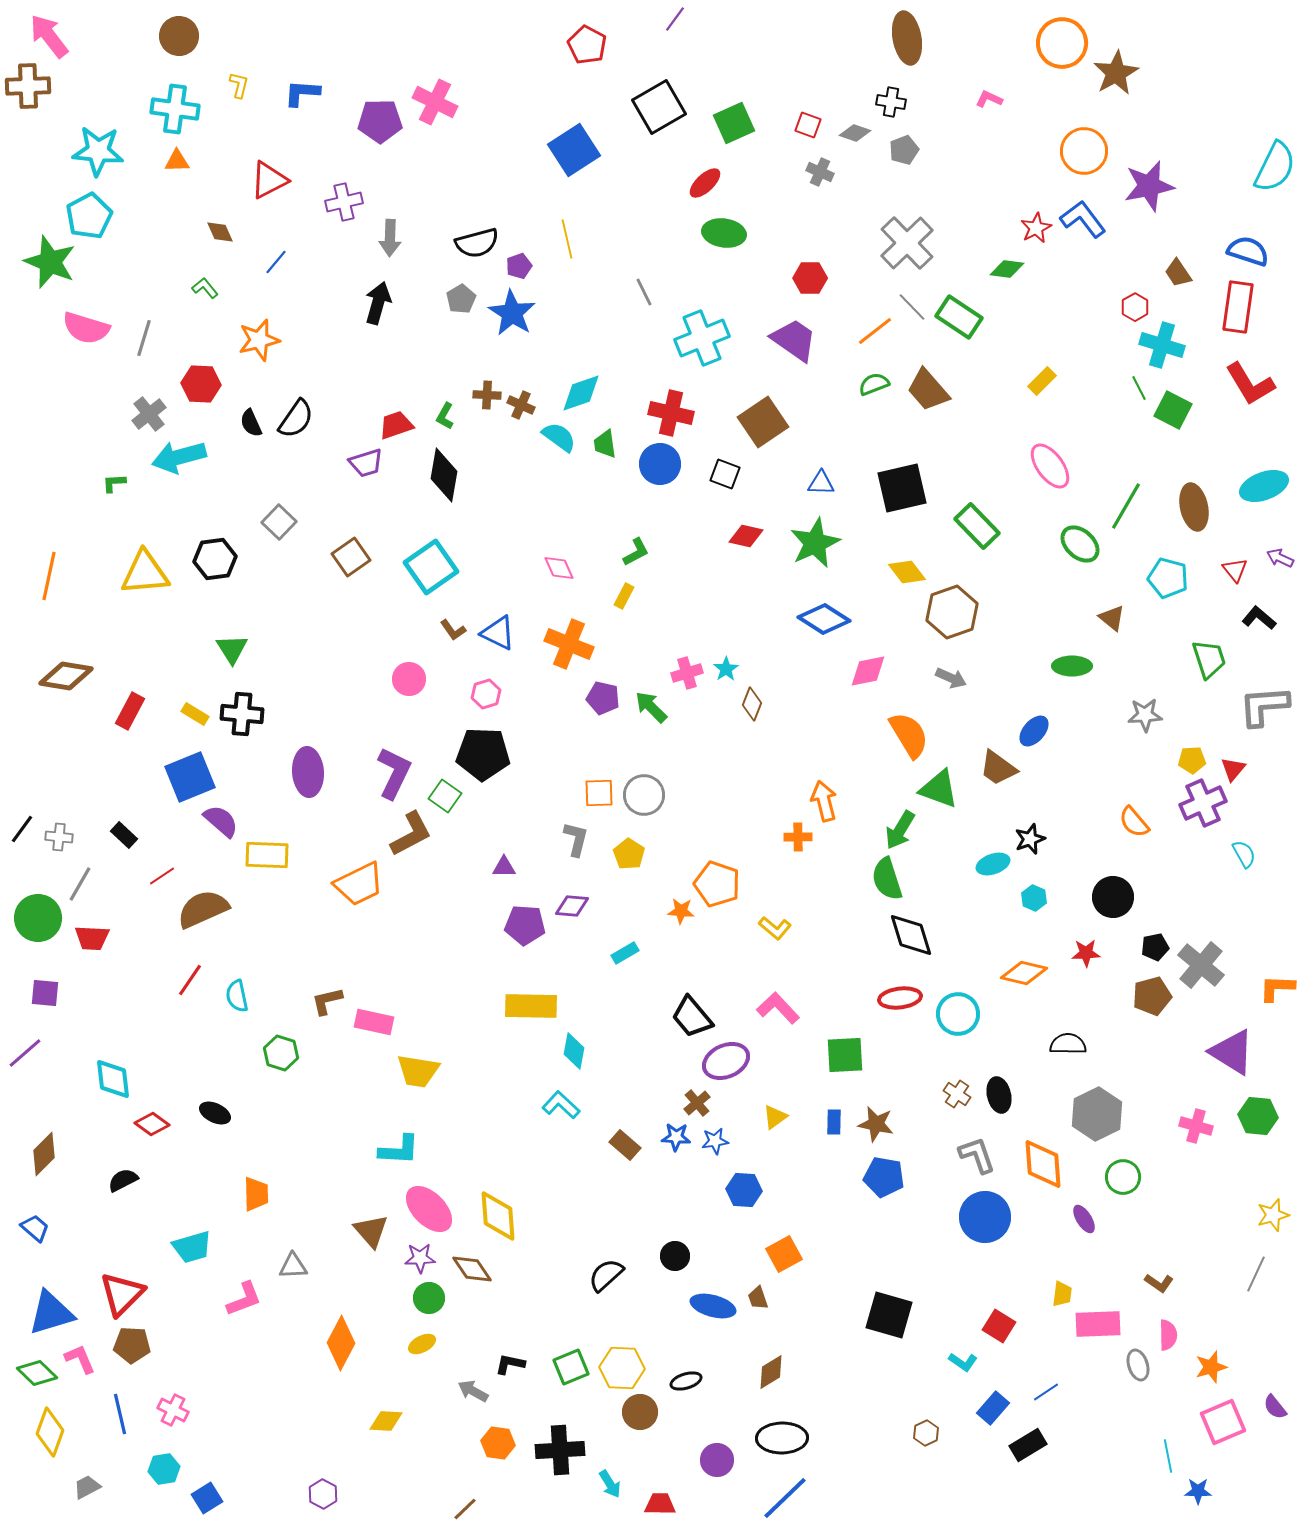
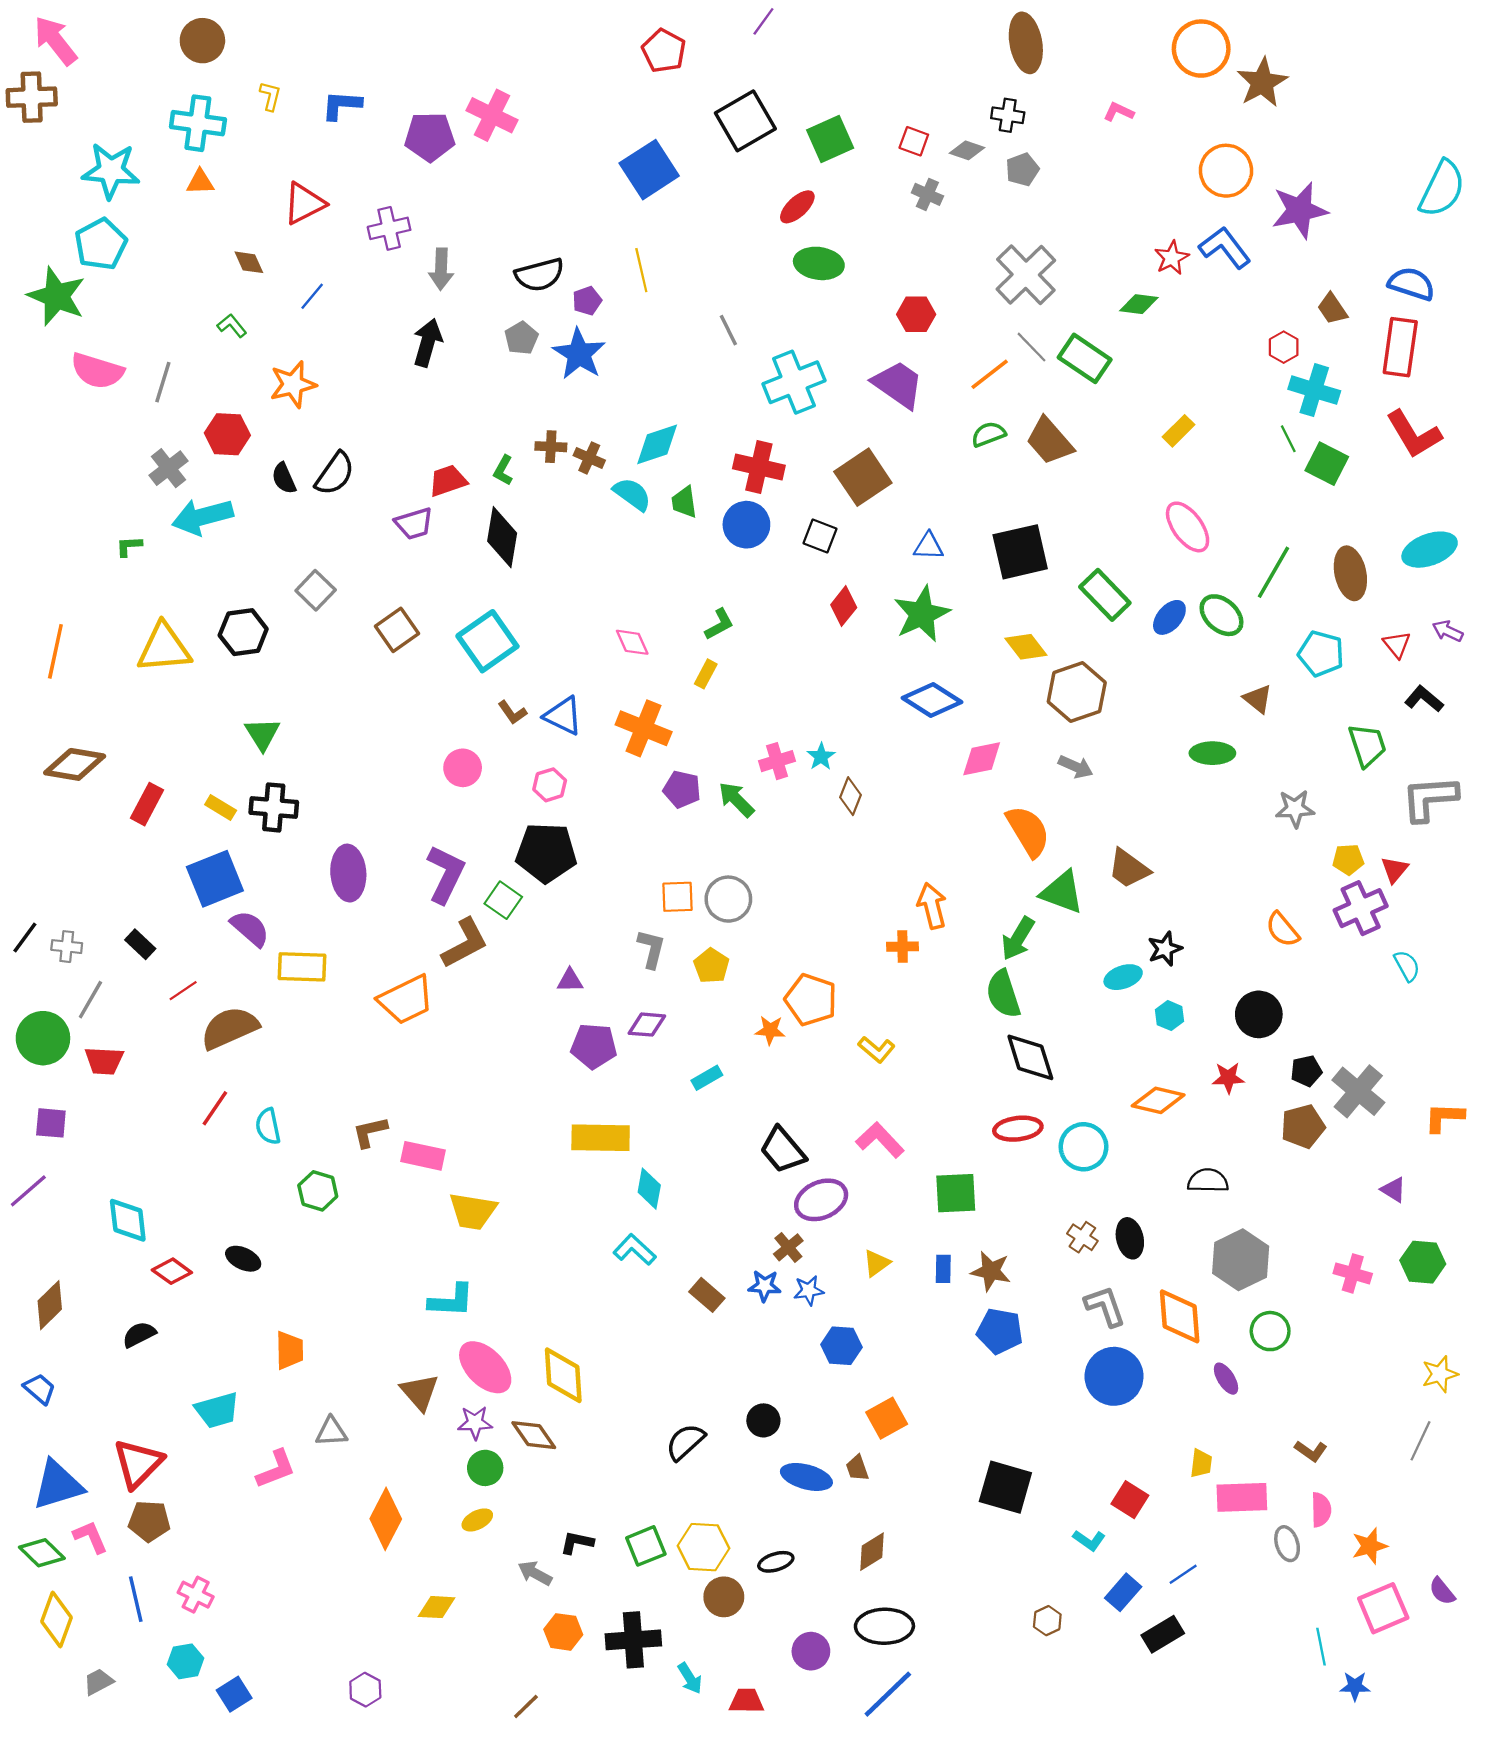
red diamond: (746, 536) -> (844, 606), turned -64
blue ellipse: (1034, 731) -> (1169, 617), moved
purple triangle: (1232, 1052) -> (1393, 1190), size x0.5

